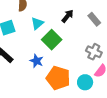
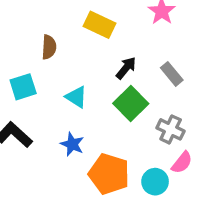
cyan triangle: (37, 23) -> (76, 97), moved, turned -48
green square: (52, 40) -> (131, 104), moved

